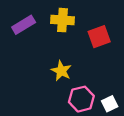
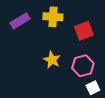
pink hexagon: (81, 99) -> (83, 66), moved

